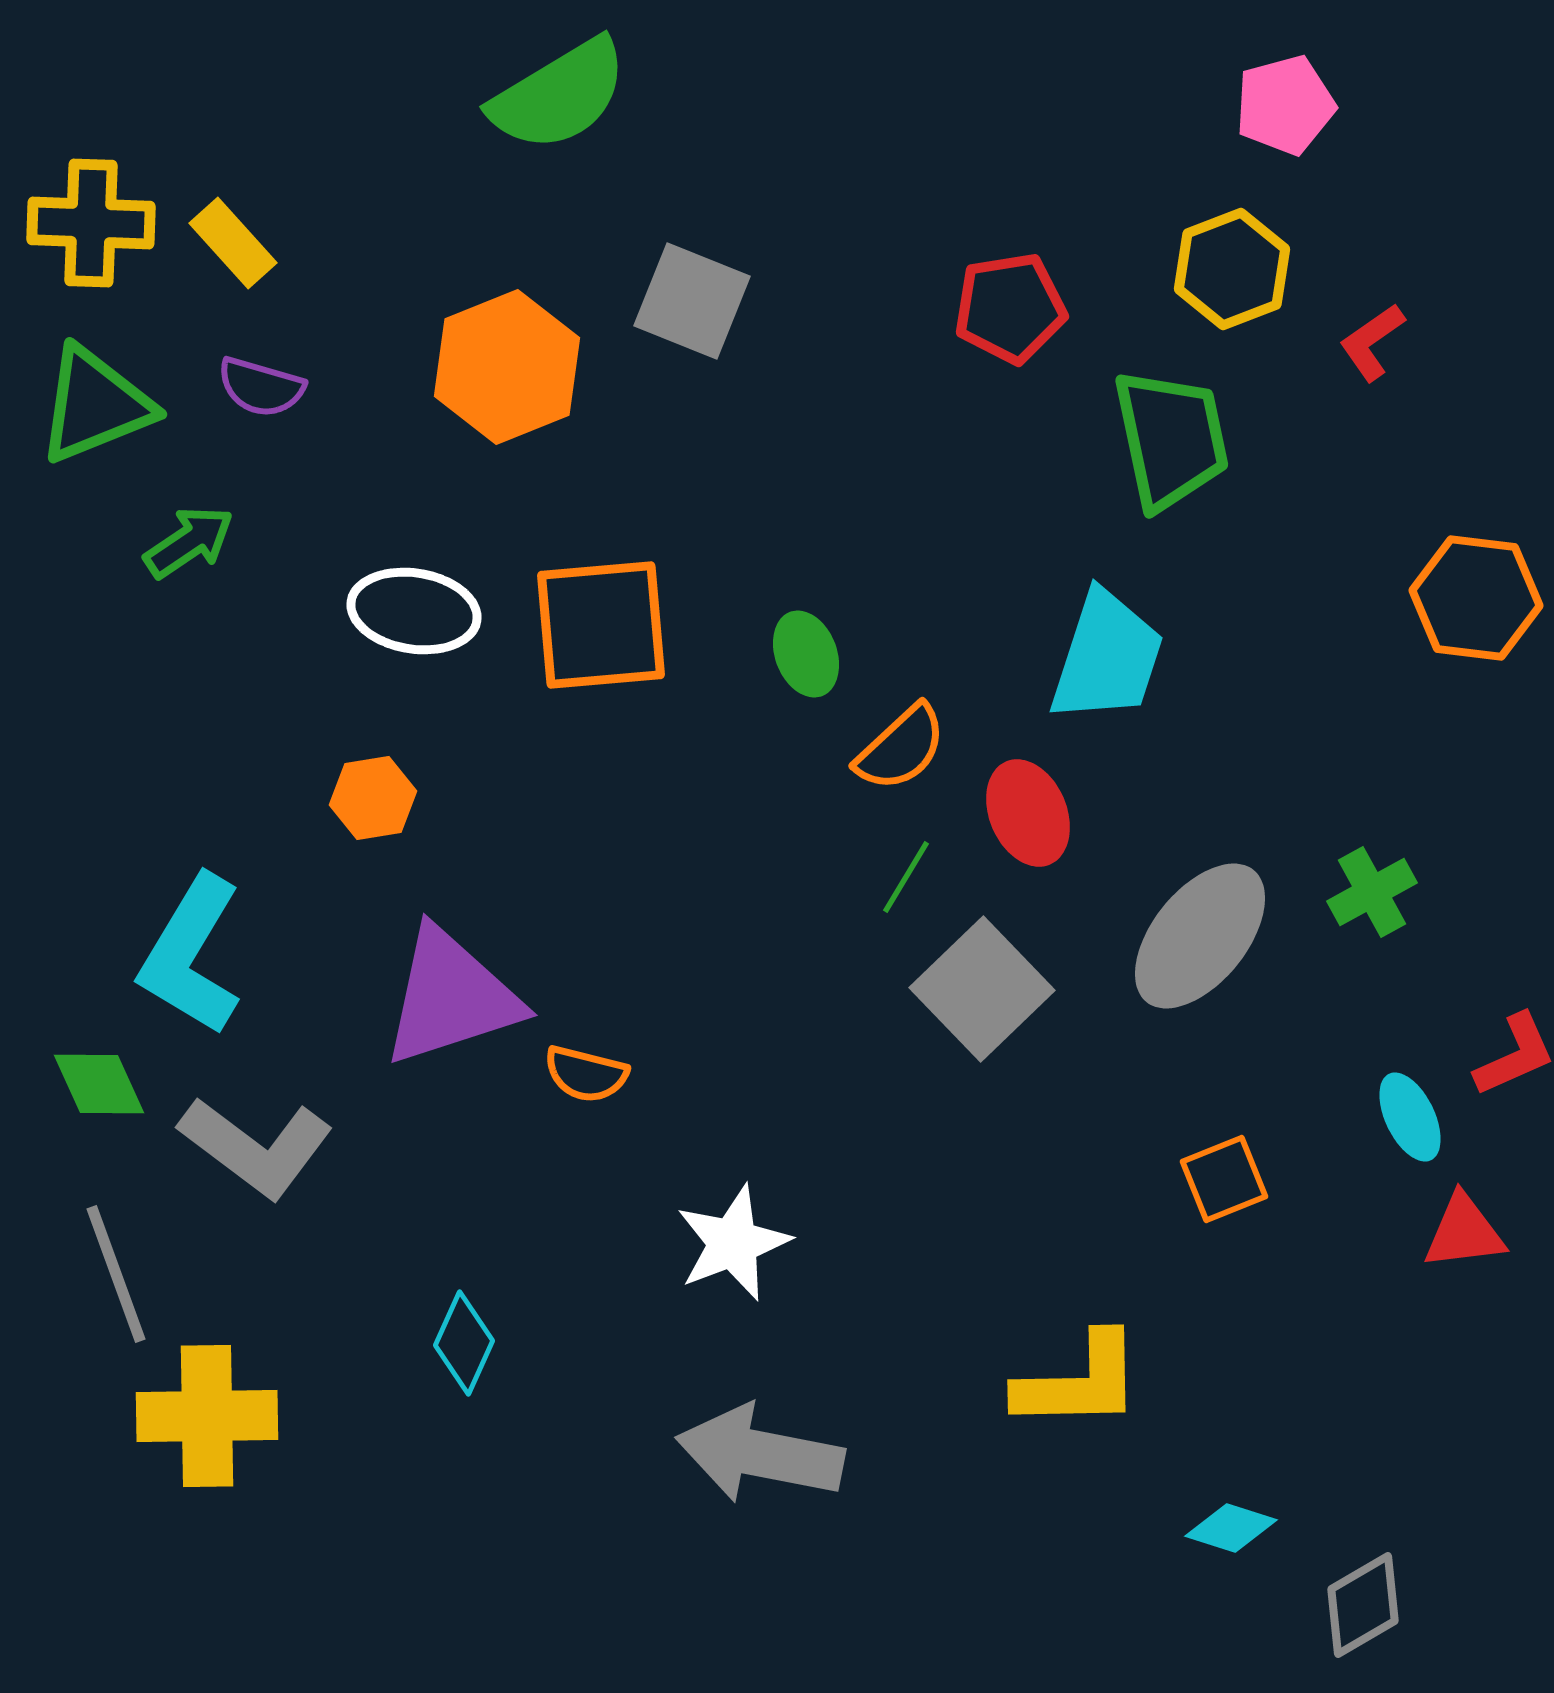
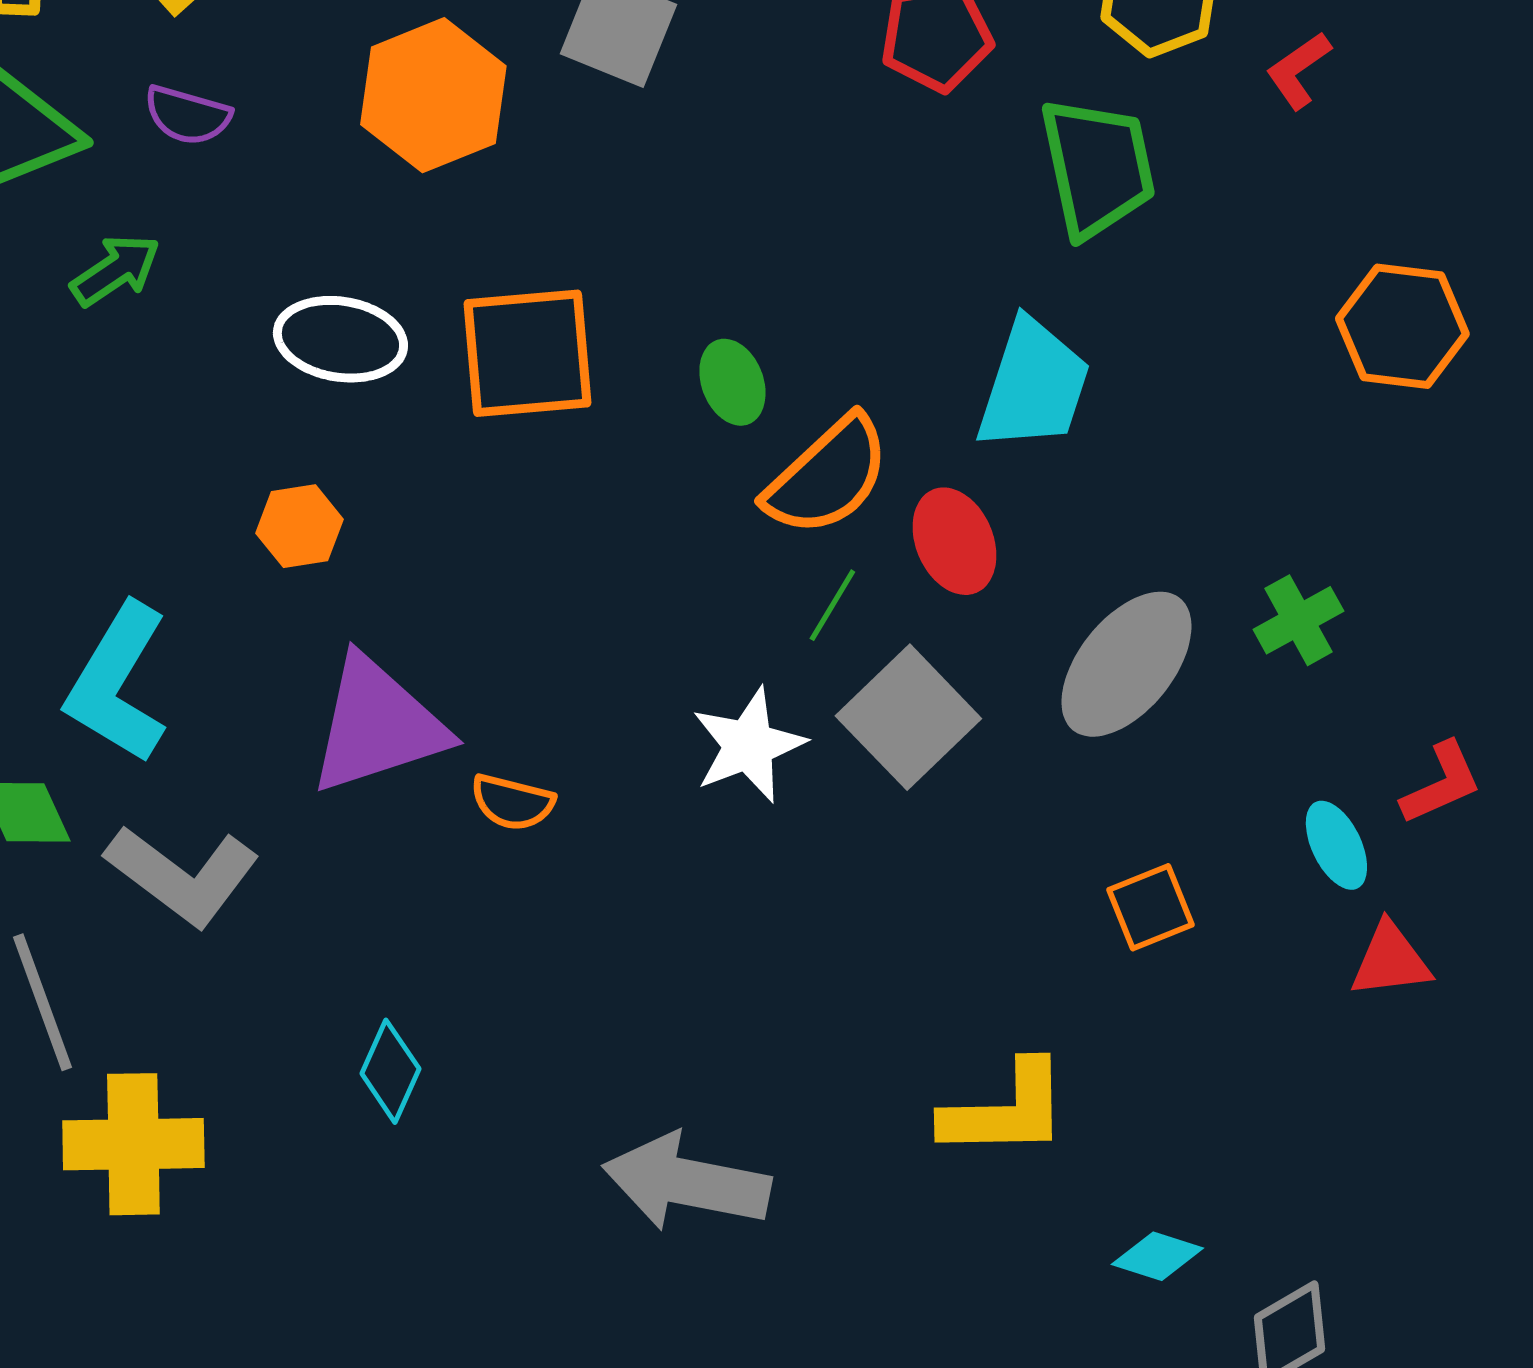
orange semicircle: (901, 748) -> (827, 476), size x1.4
white star: (733, 1243) -> (748, 745), moved

